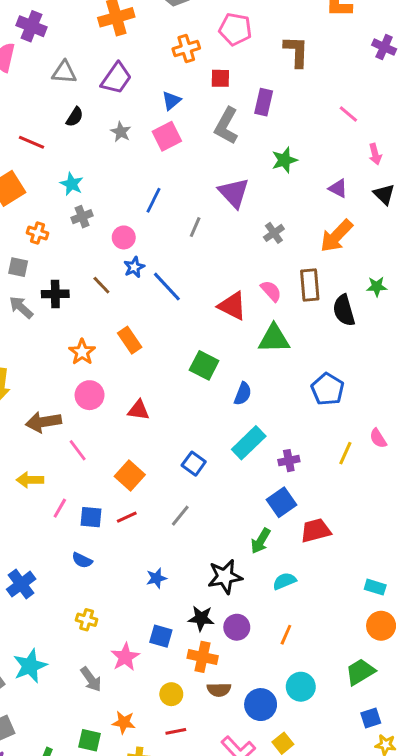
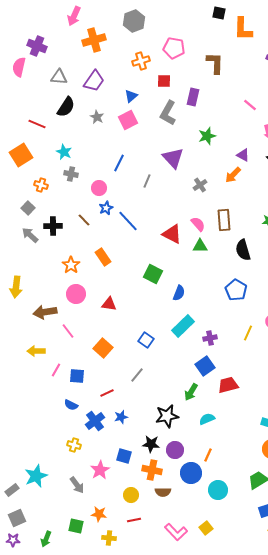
black semicircle: (75, 117) -> (66, 107), size x1.5
gray cross: (82, 217) -> (71, 174), turned 32
orange arrow: (336, 236) -> (233, 175), moved, size x0.7
gray square: (18, 267) -> (28, 208), turned 32
black semicircle: (344, 310) -> (243, 250), moved
green triangle: (274, 339) -> (200, 246), moved, size x0.7
red line: (127, 517) -> (107, 393), moved
blue cross: (21, 584) -> (95, 421), moved
blue circle: (261, 705) -> (191, 473), moved

